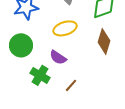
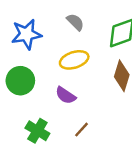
green cross: (40, 75) -> (37, 131), moved

